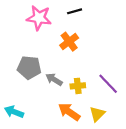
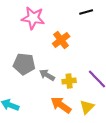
black line: (75, 11) -> (86, 12), moved

